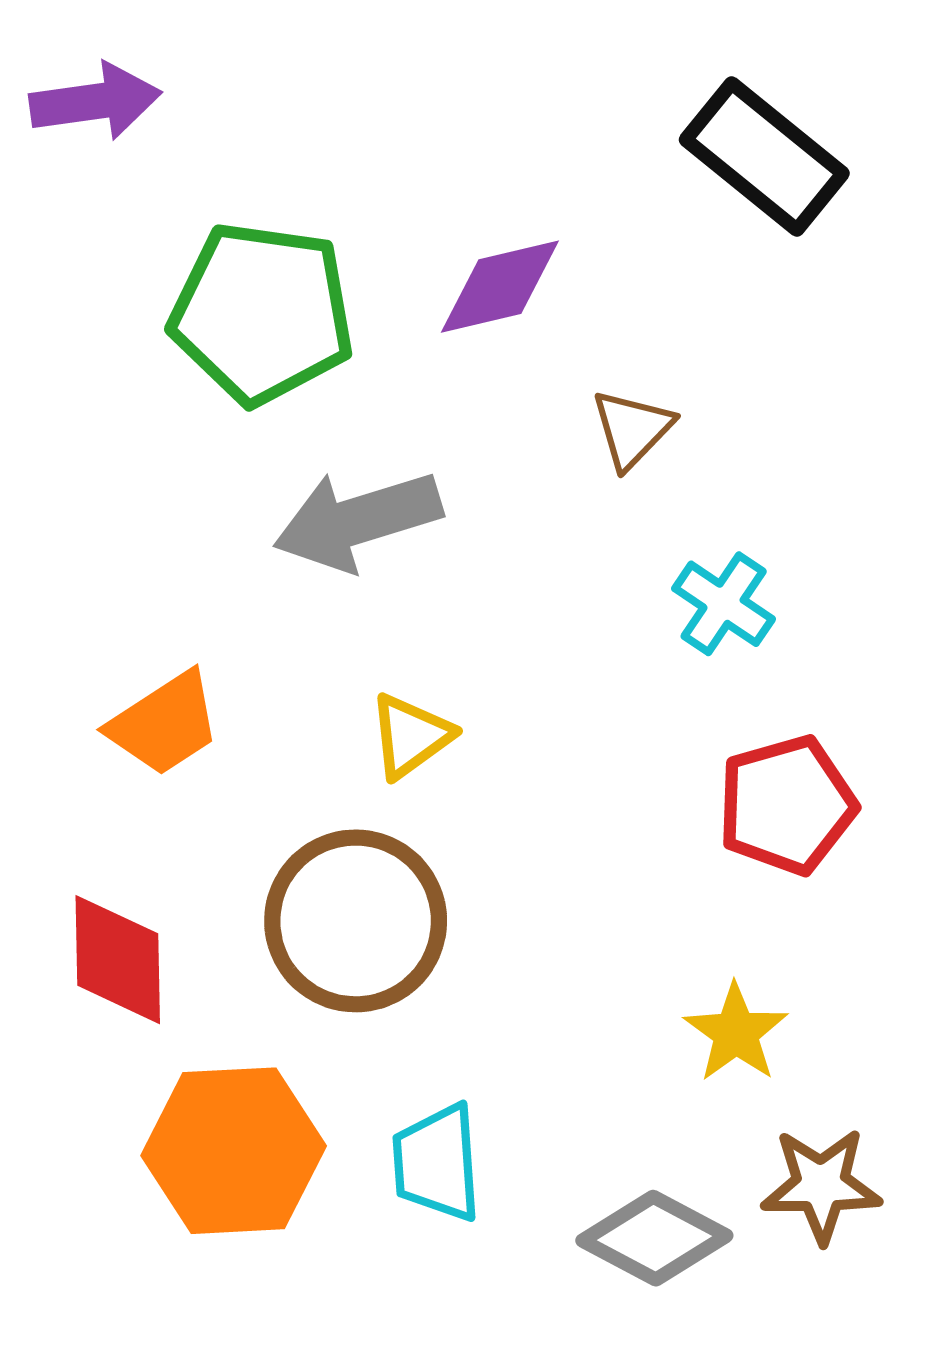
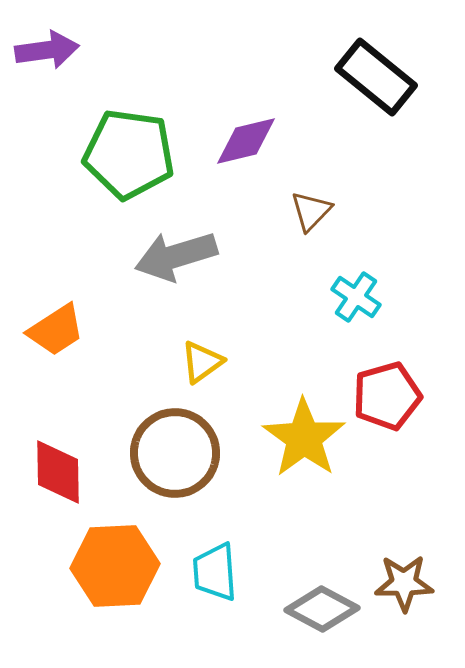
orange trapezoid: (164, 724) -> (56, 330), moved
yellow star: (736, 1033) -> (304, 438), moved, size x1.6

